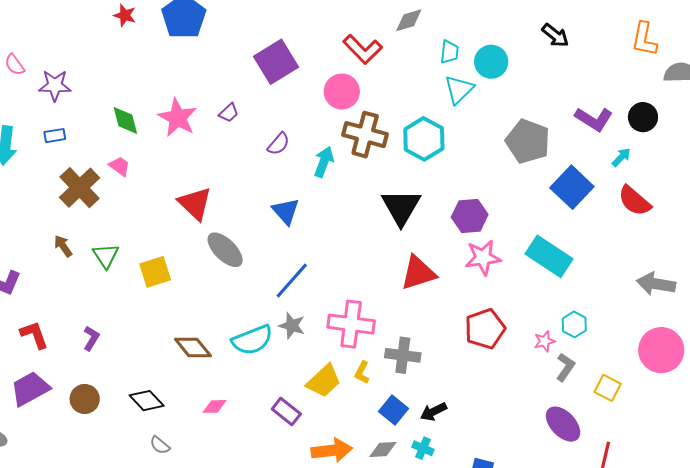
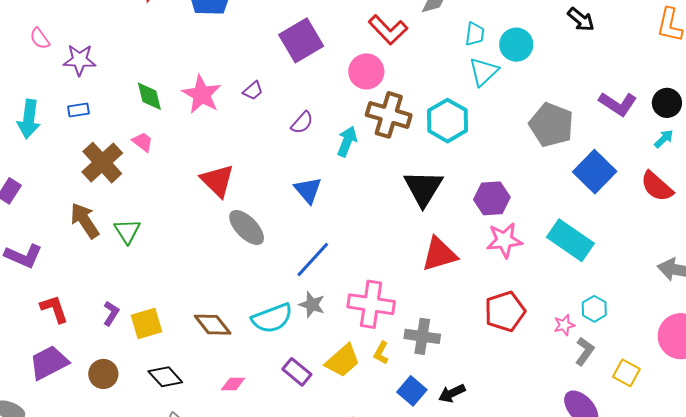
cyan arrow: (621, 157) -> (664, 139), moved
brown arrow: (63, 246) -> (85, 221), size x1.6
yellow square: (155, 272) -> (147, 324), moved
purple rectangle: (286, 411) -> (297, 372), moved

